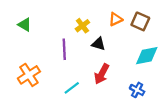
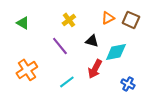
yellow cross: (82, 26) -> (69, 20), moved
purple line: (64, 49) -> (60, 46), turned -36
cyan diamond: (147, 56) -> (116, 52), moved

